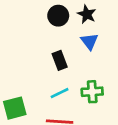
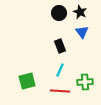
green cross: (92, 92) -> (85, 82), moved
cyan line: (60, 93) -> (60, 70), turned -40

